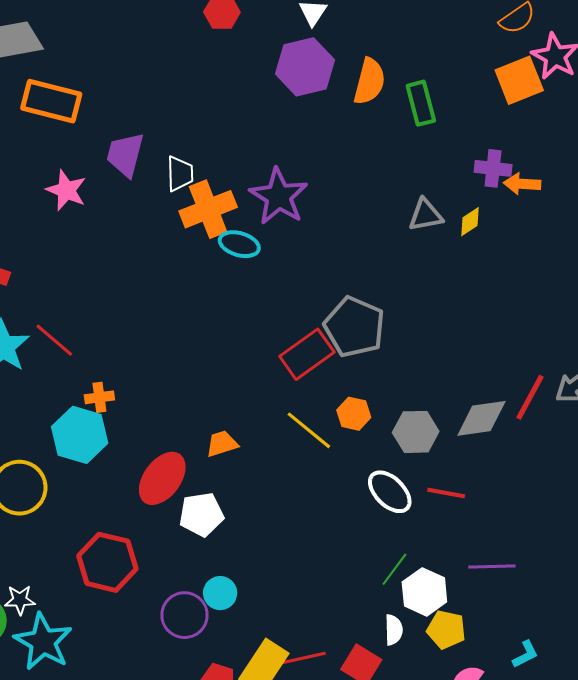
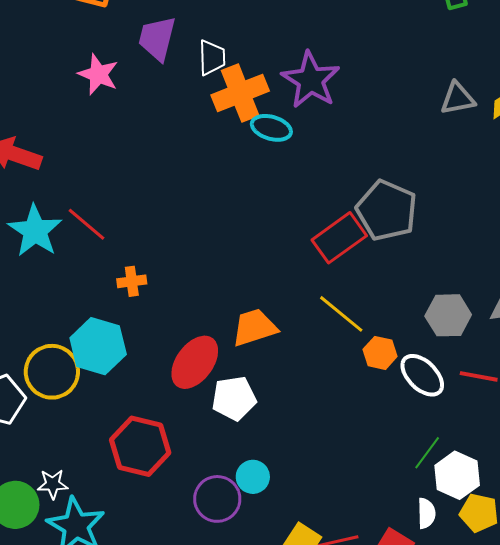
orange hexagon: (354, 414) -> (380, 353), moved
cyan hexagon: (80, 435) -> (98, 346), moved
orange trapezoid: (222, 444) -> (254, 328), size x1.4

